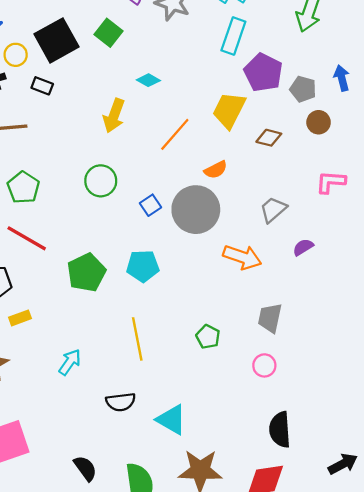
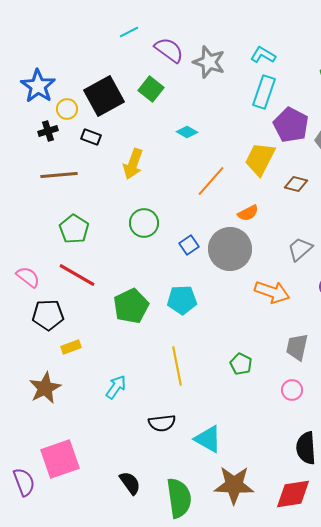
yellow arrow: (114, 116) -> (133, 164), moved

